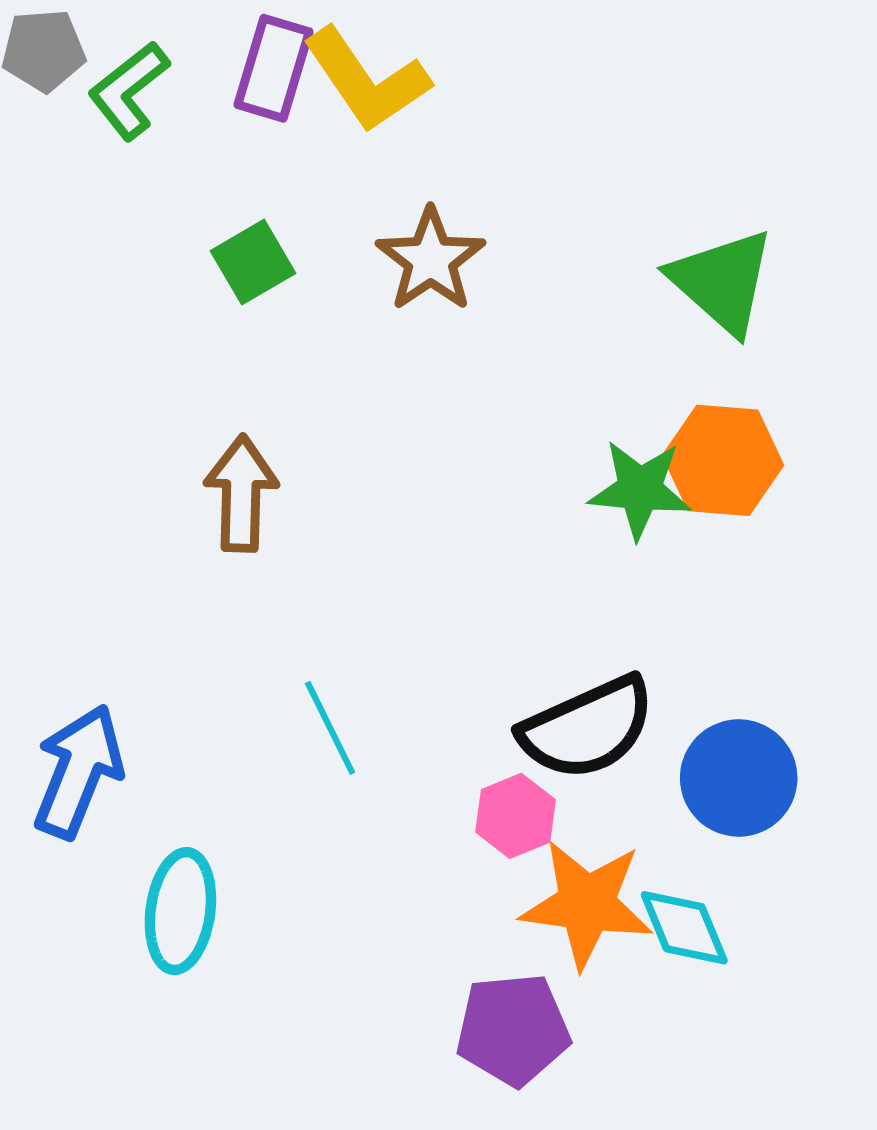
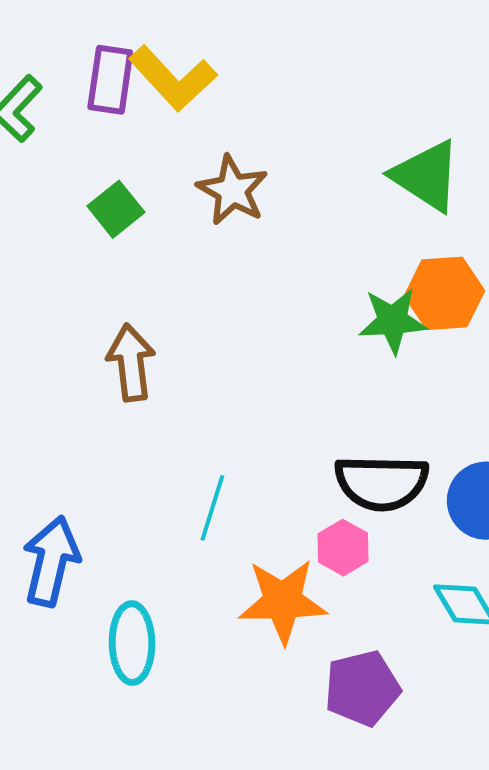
cyan line: (330, 728) -> (212, 508), turned 52
black semicircle: (587, 728) -> (382, 483), turned 34
orange star: (587, 904) -> (283, 601), moved

